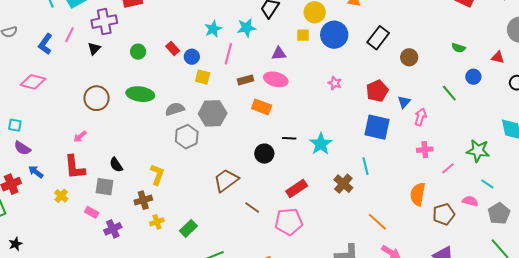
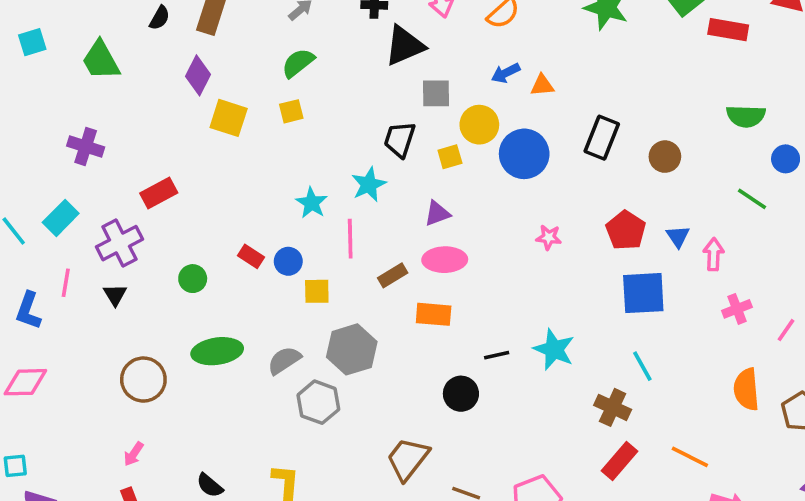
yellow square: (303, 35) -> (450, 157), moved
green semicircle: (459, 48) -> (746, 116), size x1.5
red rectangle: (297, 188) -> (619, 461), moved

